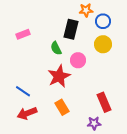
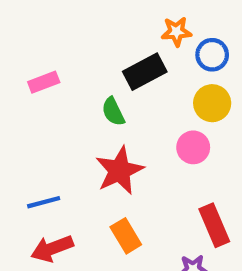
black rectangle: (71, 29) -> (145, 72), turned 48
pink circle: (78, 60) -> (193, 147), moved
blue line: (23, 91) -> (44, 202), turned -49

